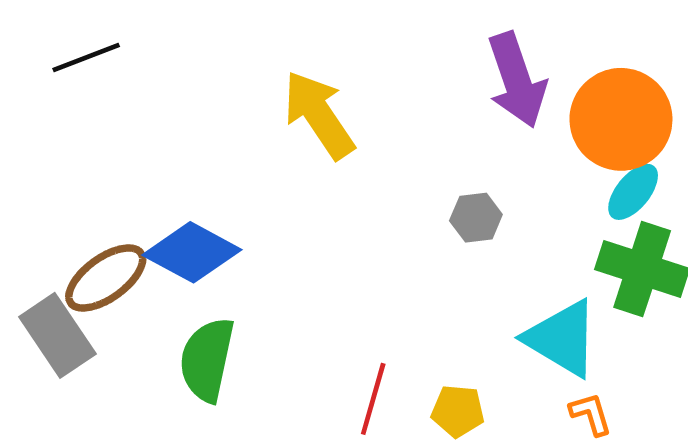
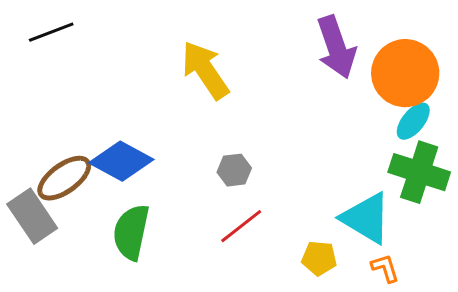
gray hexagon: (476, 218) -> (234, 170), moved
red line: (373, 399) -> (241, 226), moved, turned 36
yellow pentagon: (458, 411) -> (319, 258), moved

